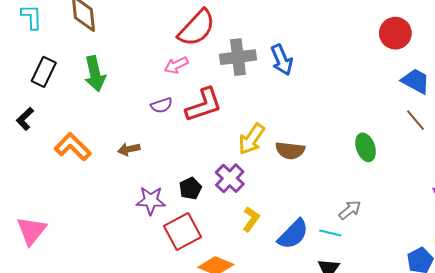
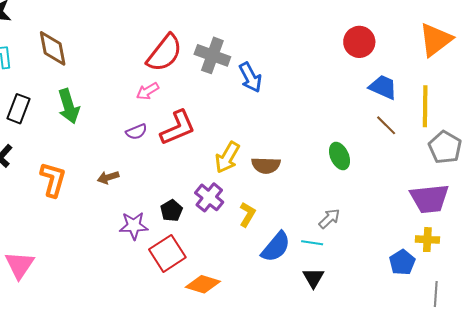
gray cross: (238, 57) -> (212, 55), moved, turned 32
orange L-shape: (73, 147) -> (53, 180), turned 66
yellow L-shape: (251, 219) -> (247, 214), moved

